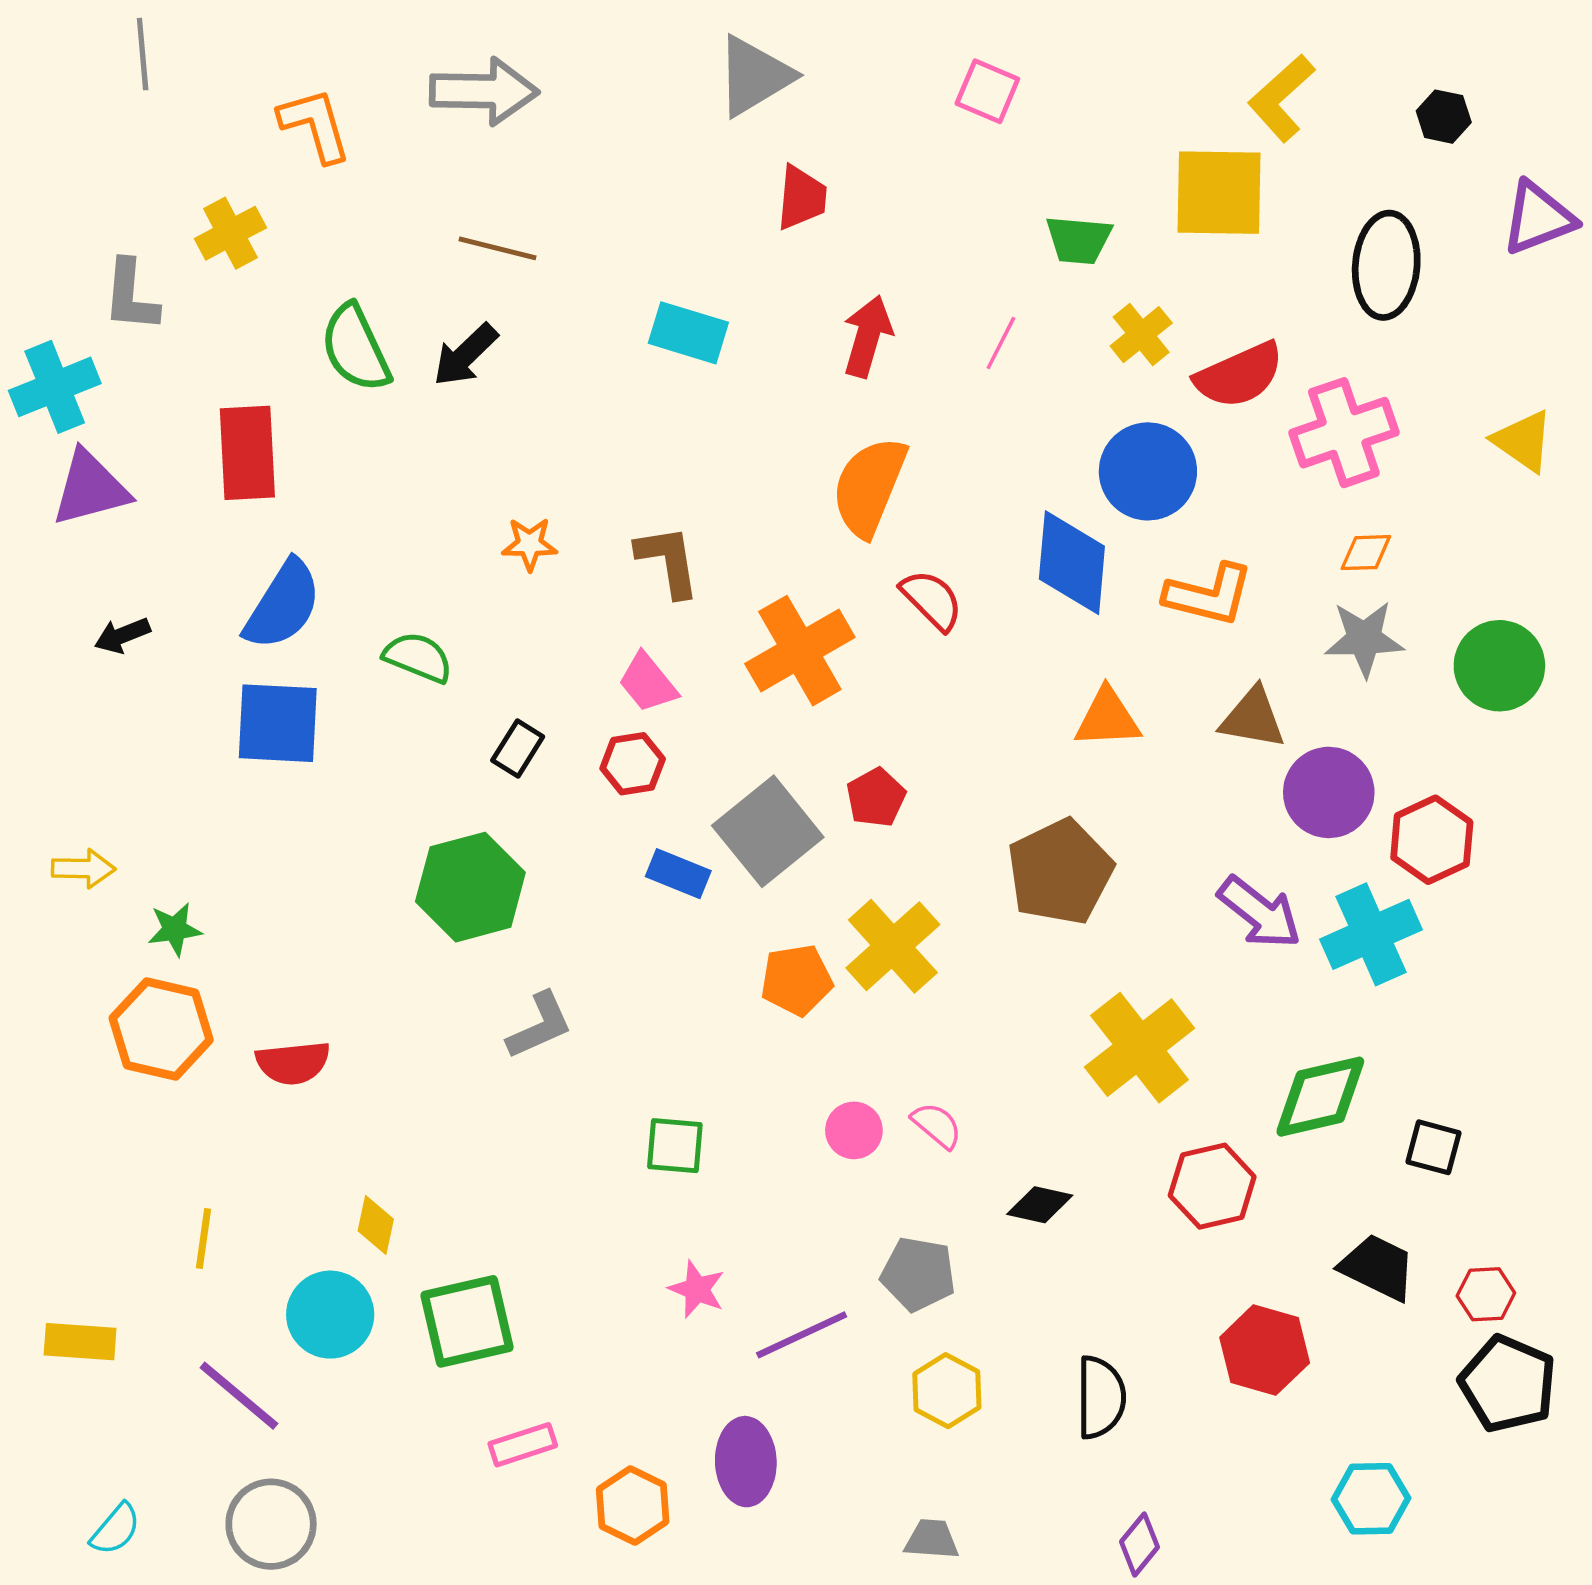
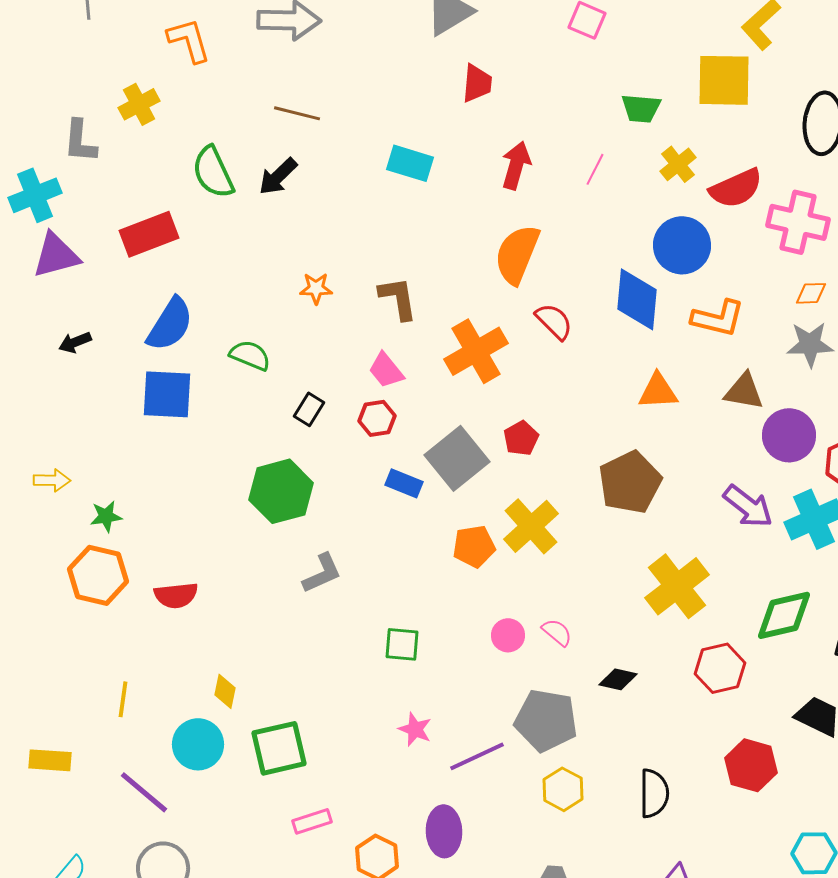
pink cross: (1344, 433) -> (798, 222), turned 32
red rectangle: (247, 453) -> (149, 234), turned 72
gray pentagon: (918, 1274) -> (546, 720), size x1.4

